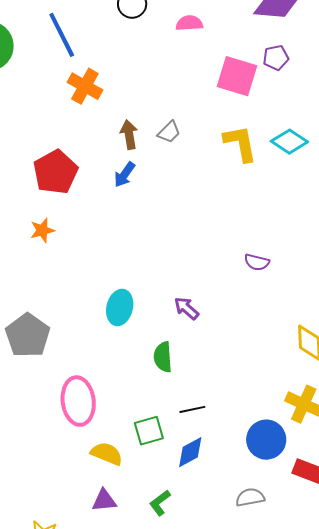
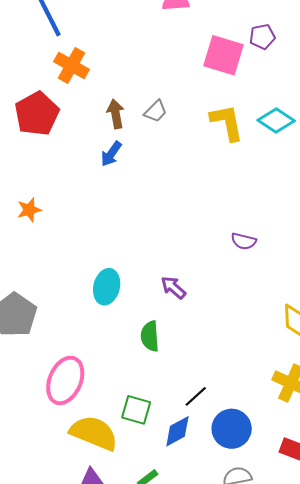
red pentagon: (55, 172) -> (37, 114), moved
pink ellipse: (78, 401) -> (65, 380), turned 30
black line: (192, 409) -> (196, 396), moved, turned -30
green square: (149, 431) -> (136, 410), turned 32
blue circle: (266, 440) -> (232, 429), moved
yellow semicircle: (107, 454) -> (94, 433), size x1.5

